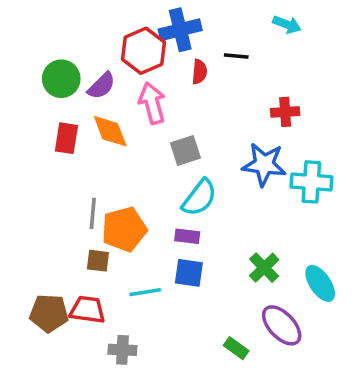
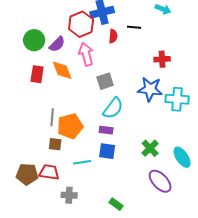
green rectangle: (236, 348) -> (116, 204), moved

